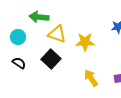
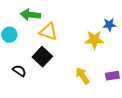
yellow star: (85, 42) -> (94, 40), moved
black semicircle: (19, 63) -> (19, 71), moved

